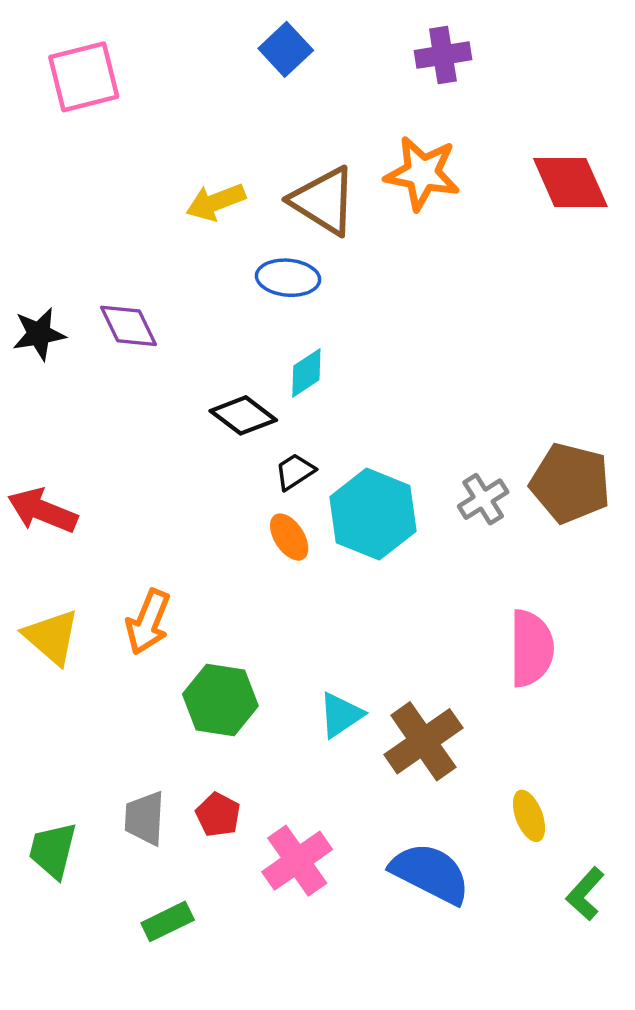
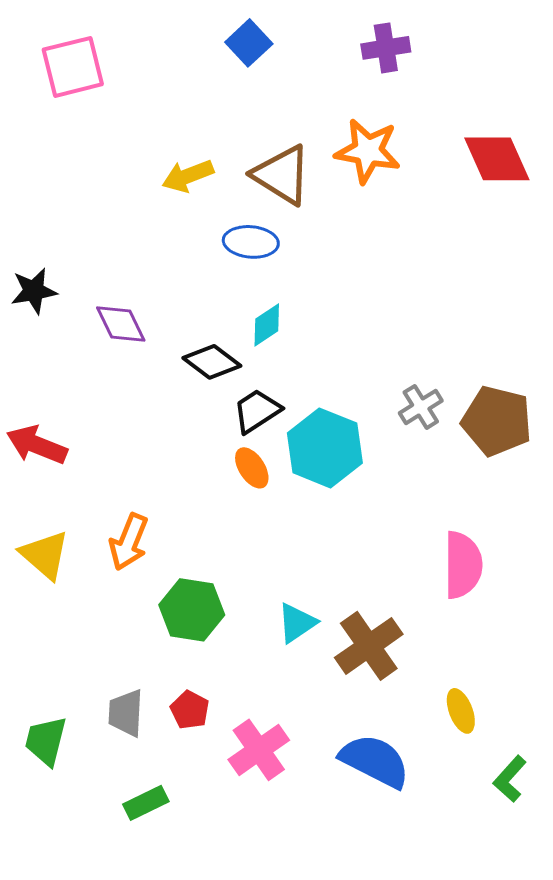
purple diamond: (129, 326) -> (121, 324), moved
black trapezoid: (295, 472) -> (257, 411), size x1.4
gray cross: (483, 499) -> (421, 407), moved

